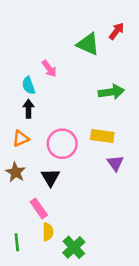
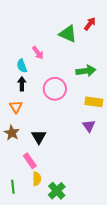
yellow rectangle: (102, 136) -> (94, 102), moved
orange triangle: (21, 139) -> (16, 107), turned -40
pink circle: (62, 144) -> (55, 89), moved

